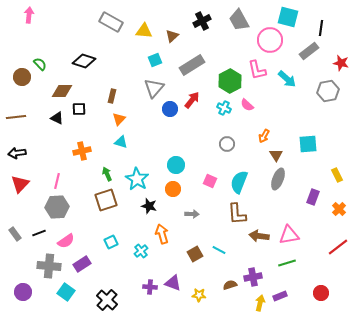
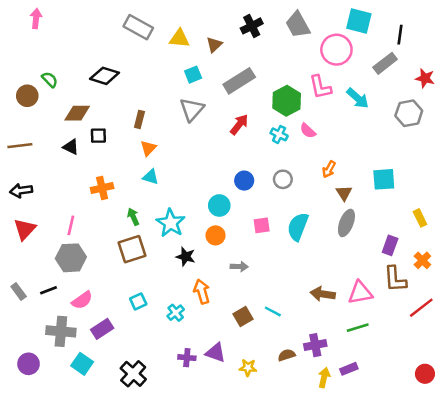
blue circle: (170, 109) -> (244, 181), moved
pink square: (210, 181) -> (262, 225), turned -32
brown L-shape: (237, 214) -> (395, 279), moved
red circle: (321, 293) -> (425, 374), moved

